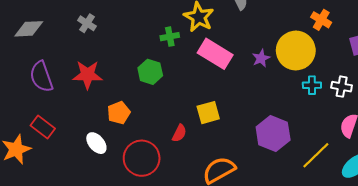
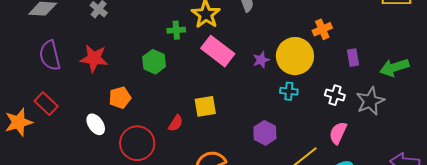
orange cross: (321, 20) -> (322, 29), turned 30
cyan cross: (312, 85) -> (289, 91), moved
purple hexagon: (273, 133) -> (265, 133), size x0.7

